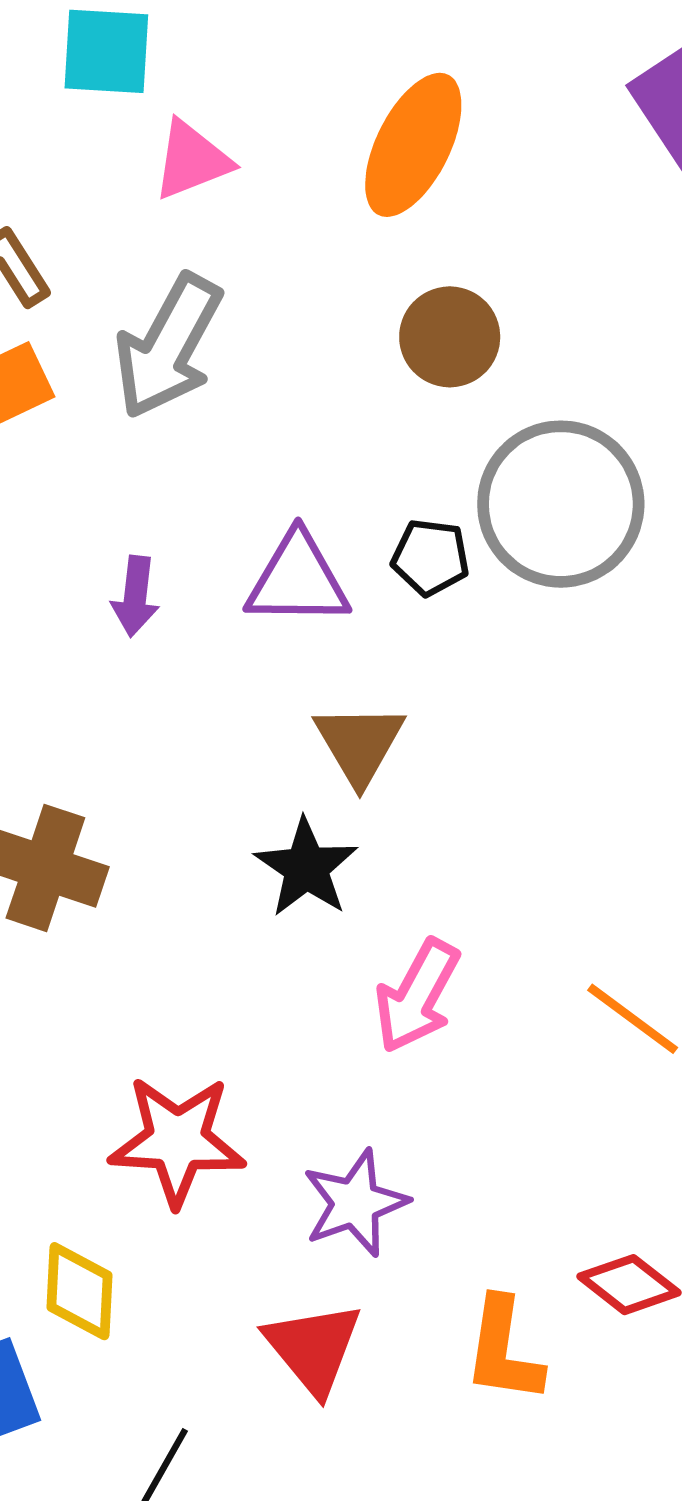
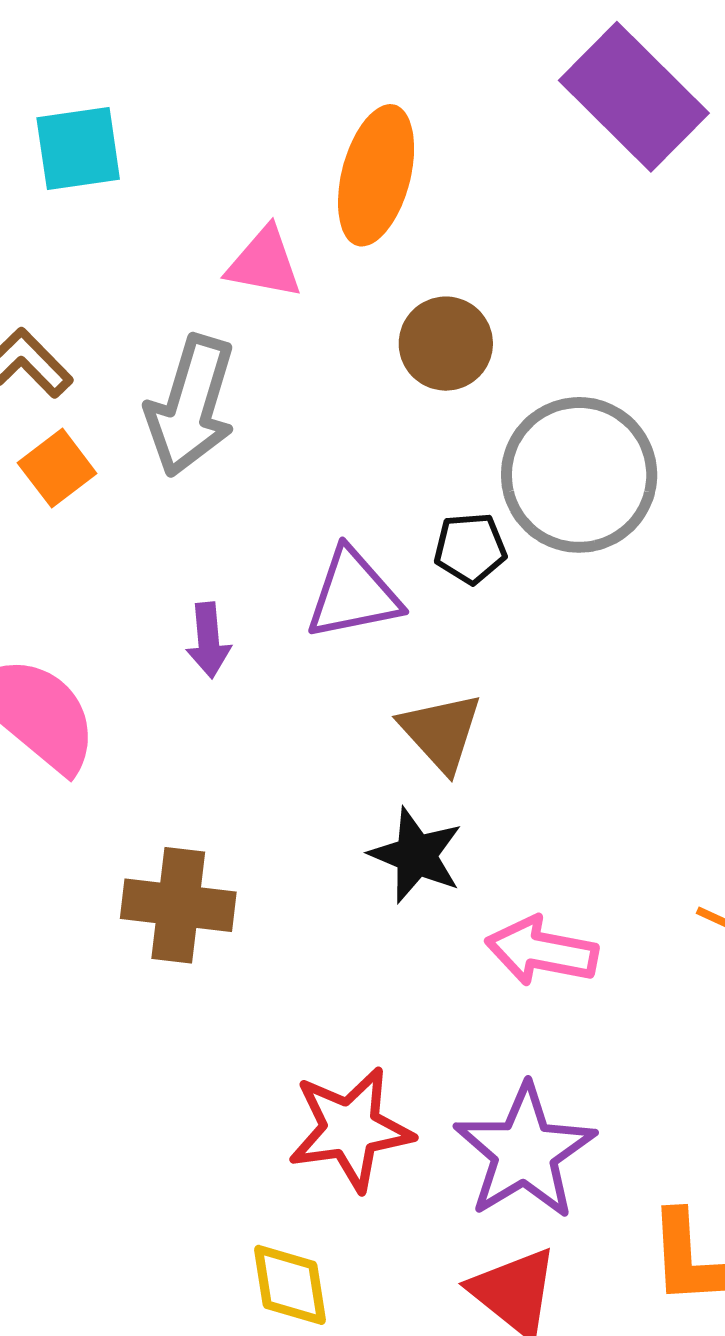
pink triangle: (192, 160) -> (264, 263), moved, turned 44
pink arrow: (417, 996) -> (542, 951), turned 84
purple star: (355, 1203) -> (525, 1152), size x1.4

